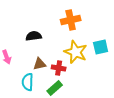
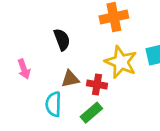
black semicircle: (34, 36) -> (62, 40), turned 77

